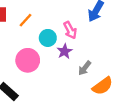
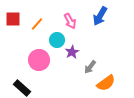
pink arrow: (70, 30) -> (70, 21), moved

